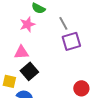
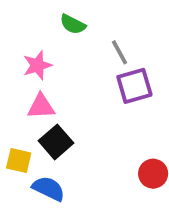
pink star: (27, 24) -> (37, 65), moved

